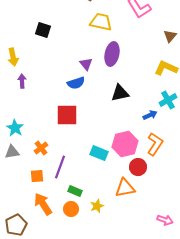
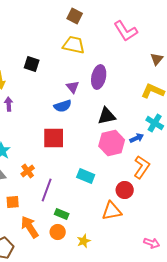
yellow trapezoid: (101, 22) -> (74, 45), moved
black square: (43, 30) -> (32, 64), moved
cyan cross: (168, 100) -> (155, 123), turned -30
pink hexagon: (125, 144) -> (112, 143), moved
orange square: (37, 176) -> (13, 202), moved
yellow star: (97, 206) -> (84, 241), moved

